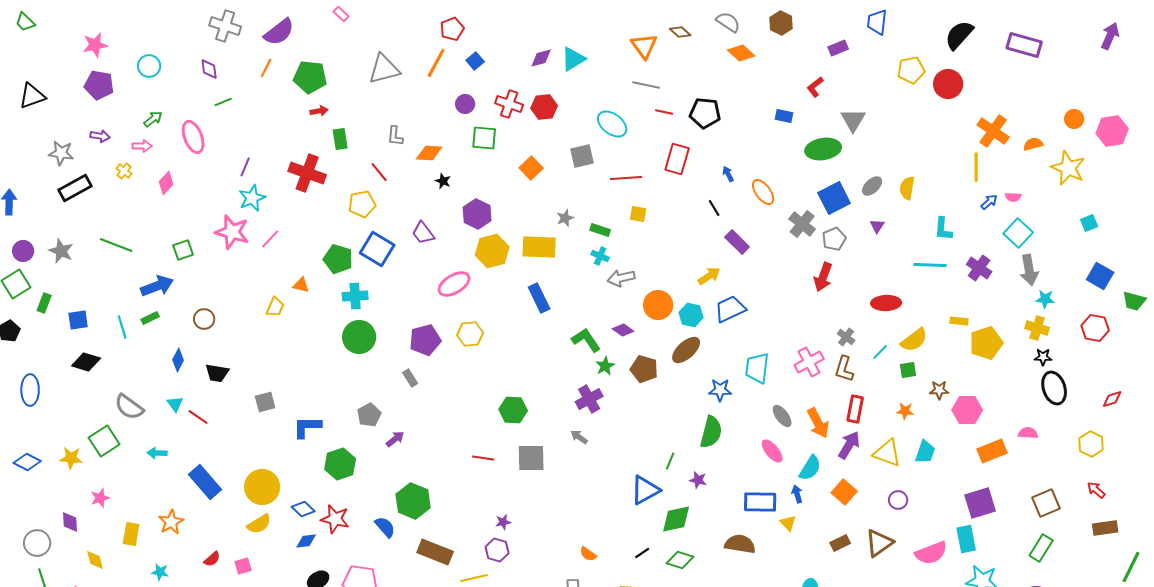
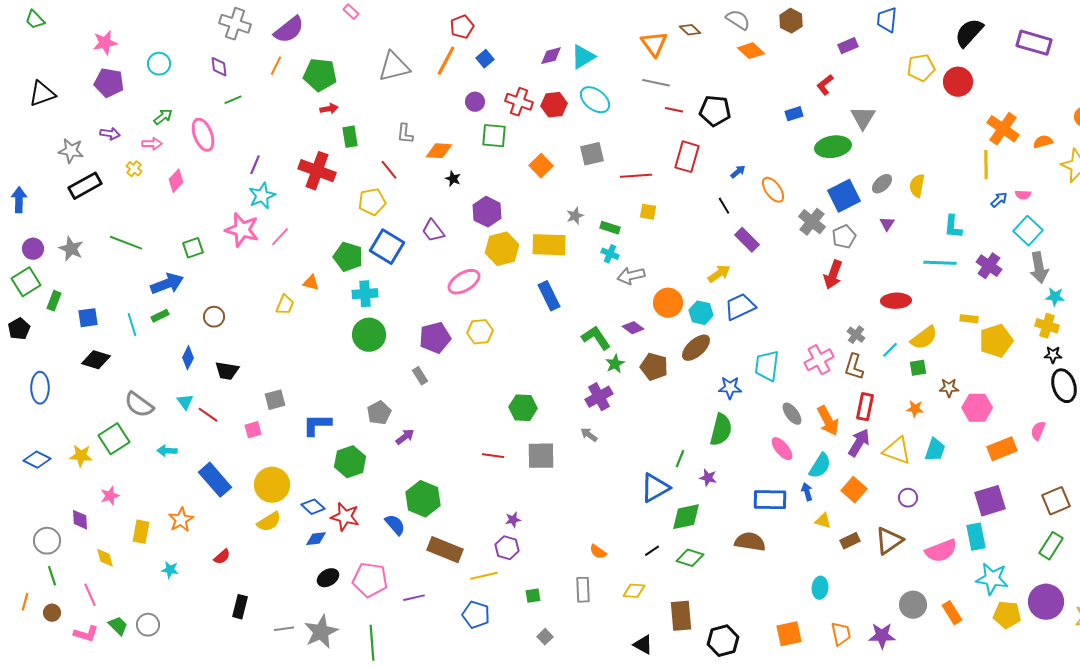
blue rectangle: (784, 116) -> (794, 114), turned -30
cyan ellipse: (612, 124) -> (595, 100), moved
blue arrow: (728, 174) -> (738, 172), turned 77
pink semicircle: (1028, 433) -> (1038, 431), turned -72
yellow triangle: (788, 523) -> (823, 521), moved, turned -30
pink square: (243, 566) -> (253, 430), moved

